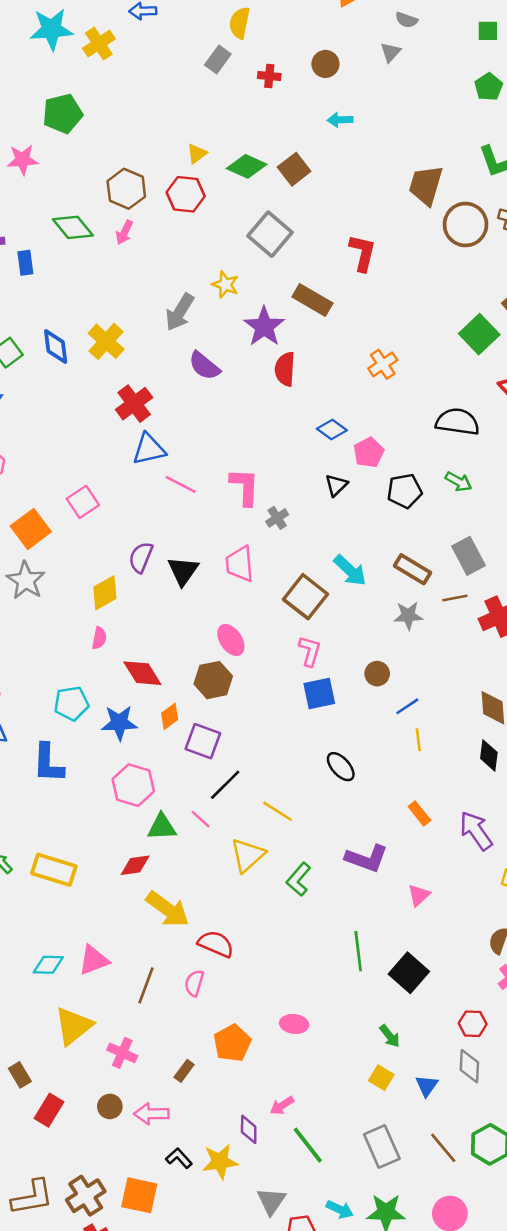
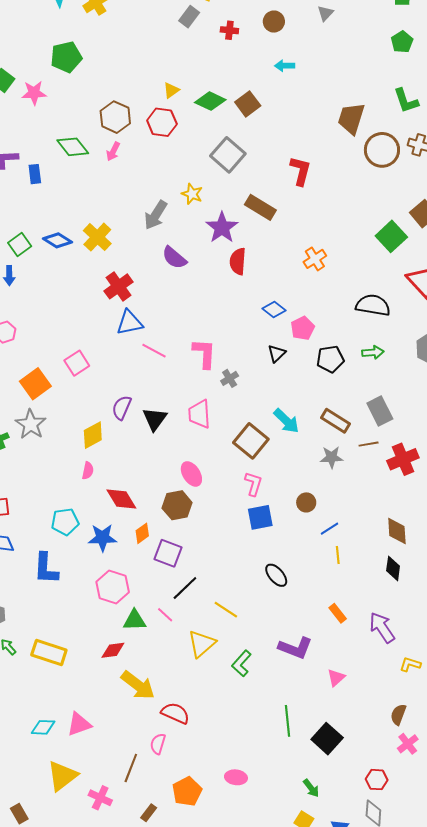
blue diamond: (56, 346) -> (57, 240), turned -52
green arrow: (458, 482) -> (373, 352), turned -35
brown line: (146, 985) -> (131, 768), moved

